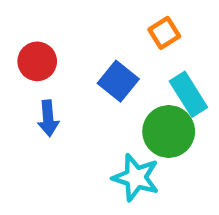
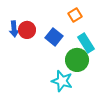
red circle: (37, 61) -> (27, 30), moved
blue arrow: (48, 118) -> (14, 29), moved

